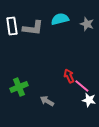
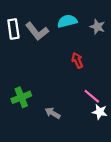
gray L-shape: (33, 28) -> (37, 31), turned 45
red arrow: (69, 76) -> (77, 60), moved

